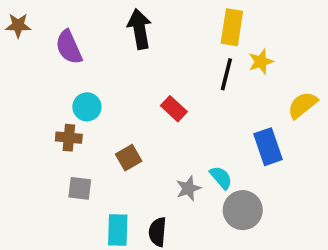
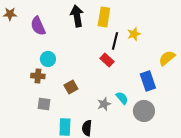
yellow rectangle: (232, 27) -> (104, 17), moved
yellow star: (261, 62) -> (134, 34), moved
black line: (226, 74) -> (115, 41), moved
red rectangle: (174, 109) -> (107, 60), moved
gray circle: (243, 210) -> (144, 111), moved

